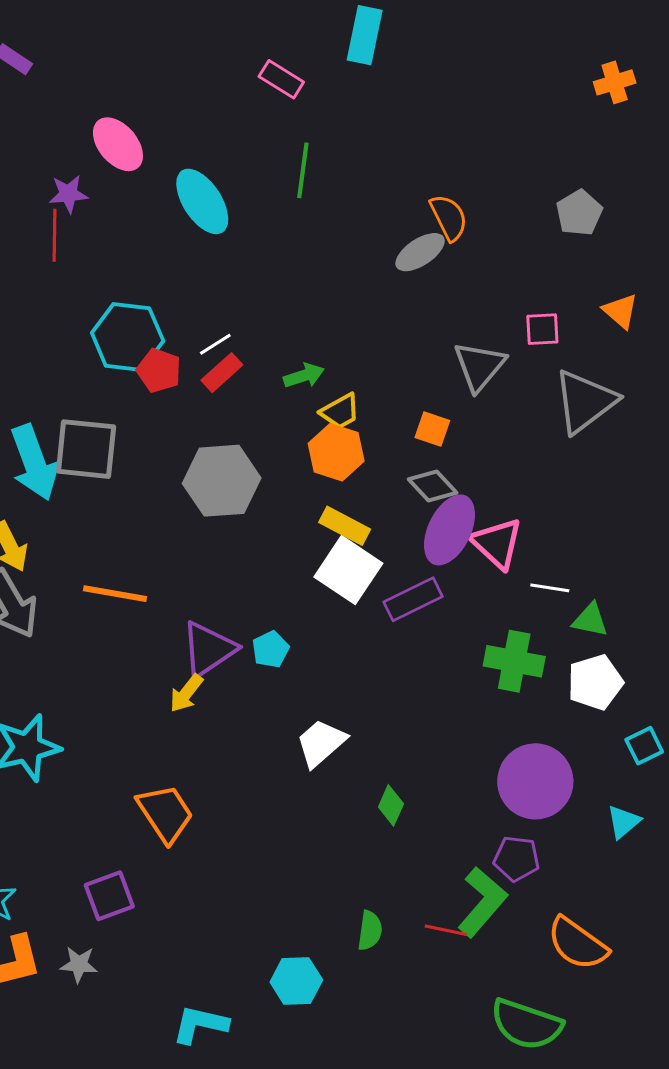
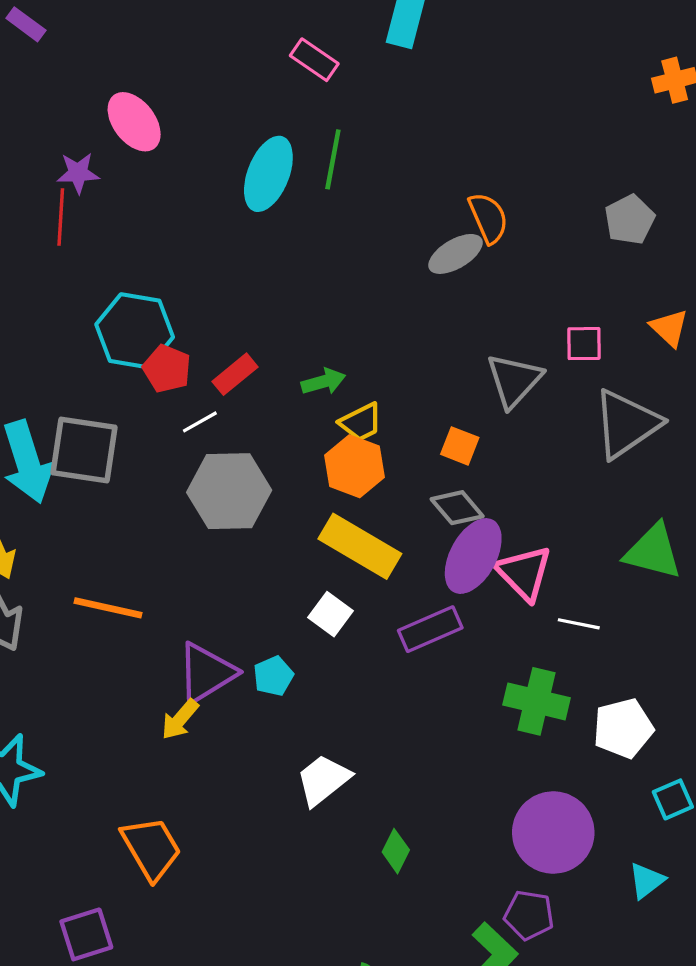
cyan ellipse: (202, 201) -> (268, 174), moved, turned 52
white line: (215, 344) -> (200, 422), moved
yellow rectangle: (345, 526) -> (360, 546), size x1.5
white square: (348, 570) -> (330, 614), moved, size x0.6
green triangle: (590, 620) -> (653, 552), moved, size x1.5

